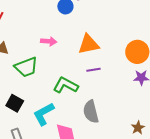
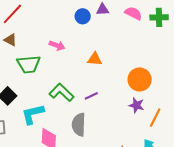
orange triangle: (89, 44) -> (95, 59), size x0.7
purple line: (94, 70) -> (91, 96), moved, turned -32

